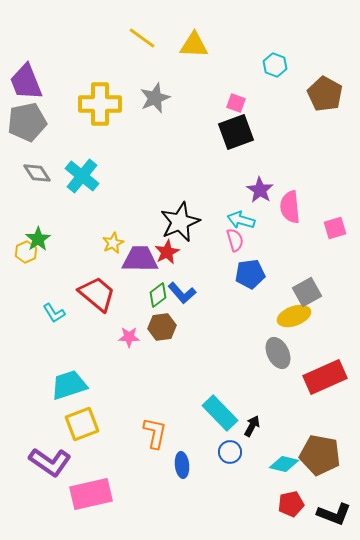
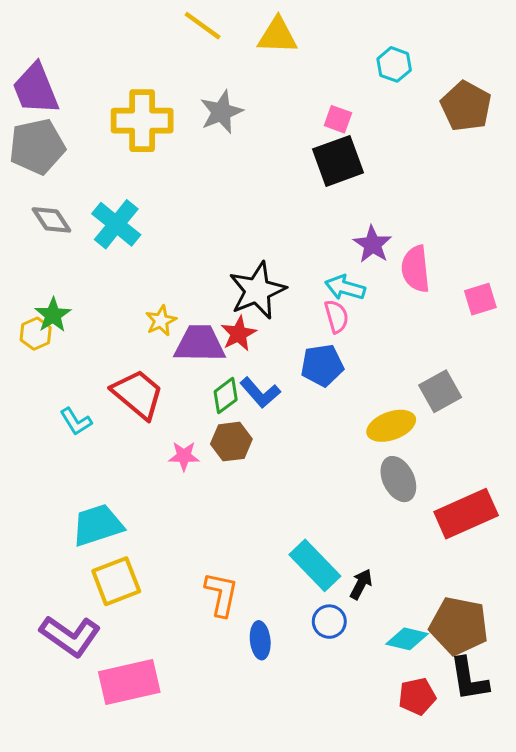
blue pentagon: (250, 274) -> (322, 365), moved
yellow ellipse: (294, 316) -> (391, 426), moved
black L-shape: (334, 514) -> (469, 679), moved, turned 60

